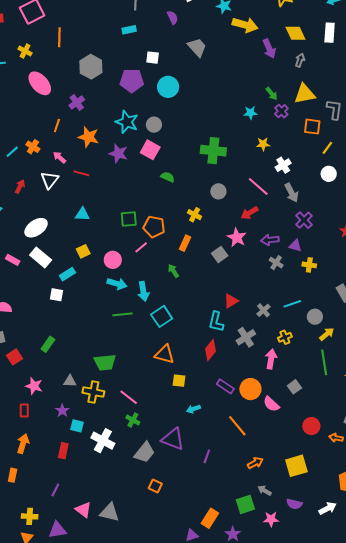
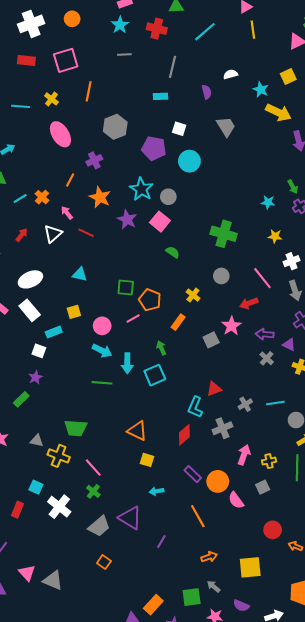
cyan square: (162, 316) -> (155, 375), moved
yellow cross: (285, 337) -> (269, 461), moved
purple star: (62, 411) -> (35, 377), moved

